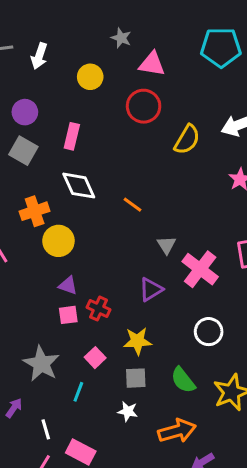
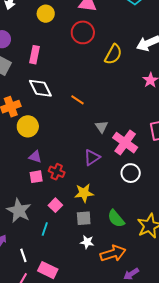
white circle: (209, 332) -> (131, 173), moved
white star: (128, 411) -> (87, 242), moved

